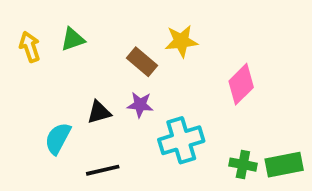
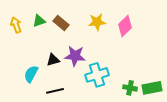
brown rectangle: (142, 62) -> (61, 23), moved
pink diamond: (241, 84) -> (125, 26), moved
purple star: (140, 105) -> (75, 56), size x1.5

